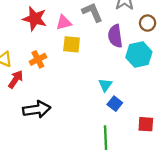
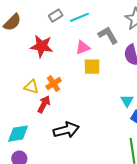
red star: (35, 19) -> (42, 46), moved
orange cross: (38, 59) -> (54, 84), moved

